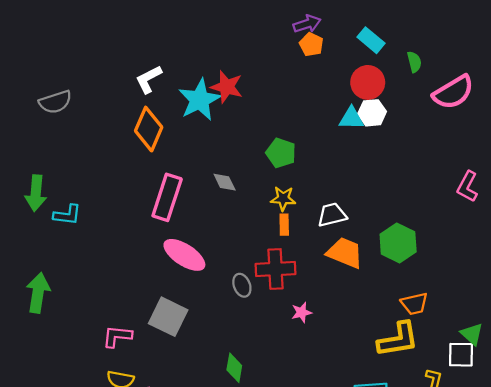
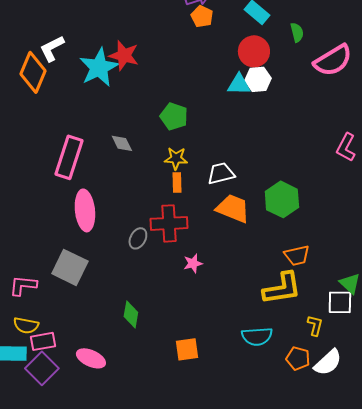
orange diamond: (149, 129) -> (33, 72), moved
pink ellipse: (184, 255) -> (85, 210), turned 51
gray ellipse: (242, 285) -> (138, 238), turned 50

